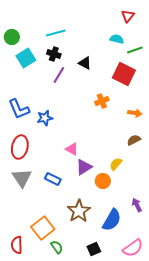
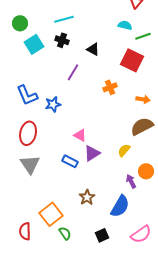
purple line: (59, 75) -> (73, 72), moved
brown semicircle: (134, 140) -> (142, 126), size x1.6
blue rectangle: (53, 179) -> (70, 161), moved
orange circle: (103, 181) -> (146, 171), moved
purple arrow: (137, 205) -> (131, 181), moved
brown star: (79, 211) -> (87, 197), size x0.7

